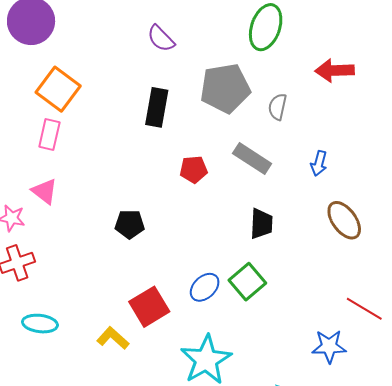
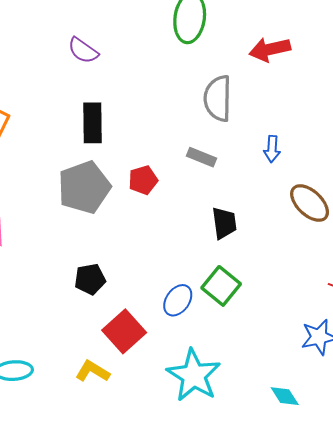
gray pentagon: (225, 88) -> (84, 187), moved
gray semicircle: (277, 107) -> (218, 98), size x1.6
gray rectangle: (252, 158) -> (202, 157), size x0.7
black pentagon: (130, 224) -> (90, 279), moved

